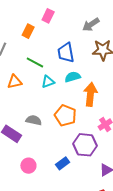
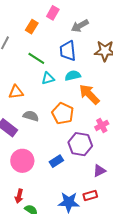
gray arrow: (91, 25) -> (80, 26), moved
orange triangle: (15, 82) -> (16, 92), moved
orange arrow: (90, 94) -> (89, 94), turned -55
pink circle: (28, 166) -> (22, 161), size x1.5

